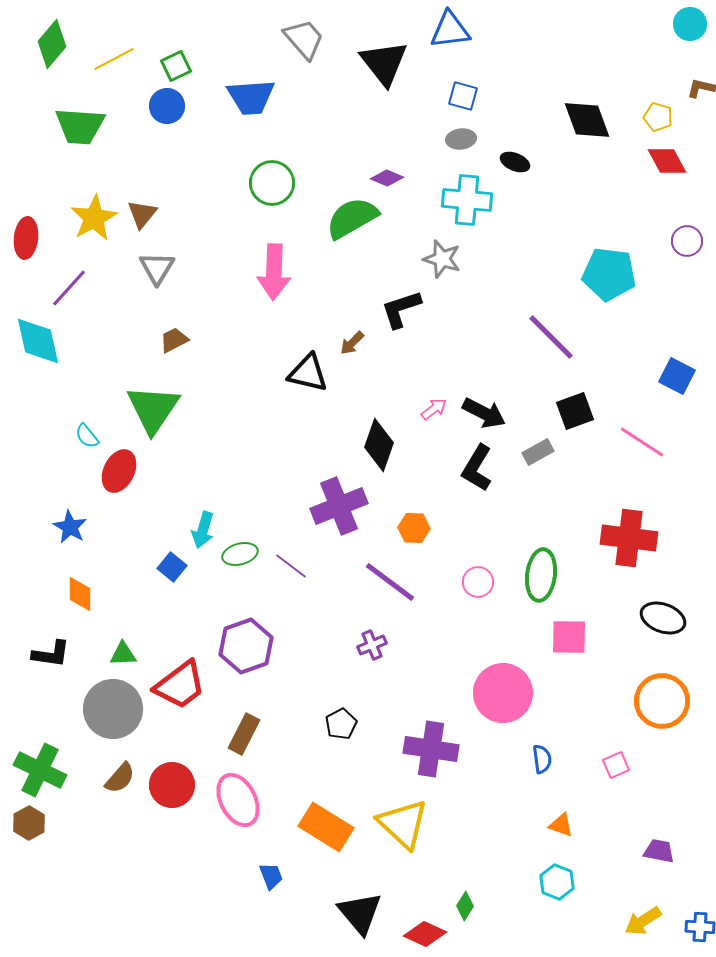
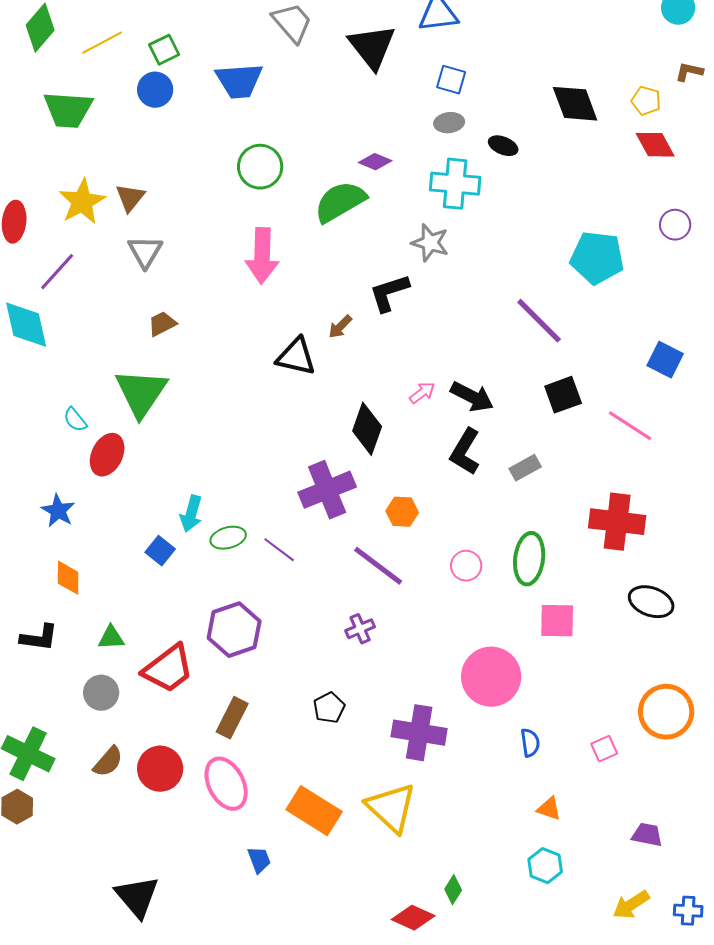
gray rectangle: (538, 452) -> (525, 468), moved
orange circle: (662, 701) -> (666, 712), moved
gray circle: (113, 709) -> (101, 693), size x0.6
black triangle: (360, 913) -> (137, 897), moved

